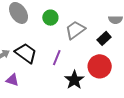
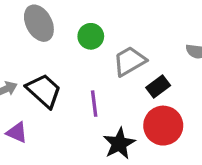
black rectangle: (104, 38) -> (158, 86), moved
purple line: (57, 58) -> (94, 104), turned -35

